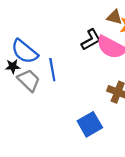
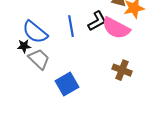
blue line: (52, 70) -> (71, 26), moved
blue square: (90, 124) -> (67, 84), moved

